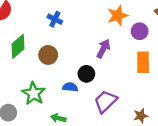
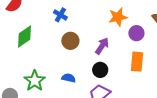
brown circle: (48, 55) -> (70, 41), moved
black circle: (86, 74) -> (100, 70), moved

